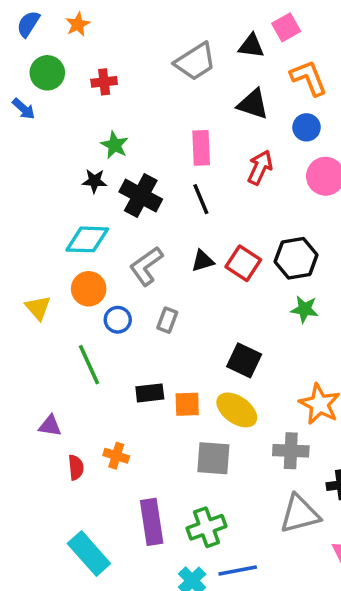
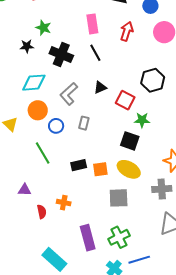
black star: (94, 181) -> (27, 46), moved
red square: (243, 263) -> (125, 100), moved
green star: (305, 309) -> (142, 120), moved

